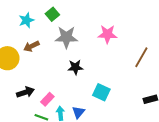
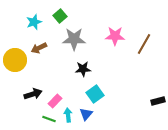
brown line: (141, 57) -> (144, 44), moved
cyan square: (101, 92) -> (95, 94), moved, turned 30

